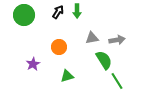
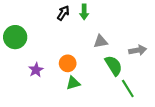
green circle: (24, 15) -> (15, 37), moved
gray arrow: (117, 40) -> (138, 50), moved
orange circle: (59, 47) -> (68, 63), moved

